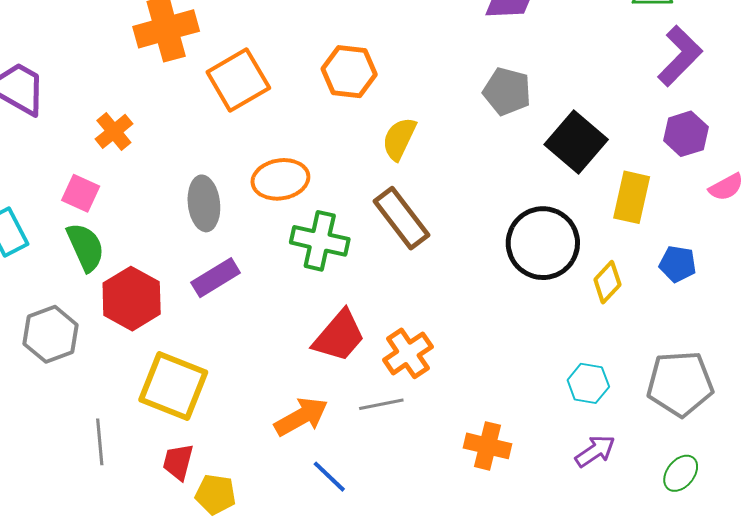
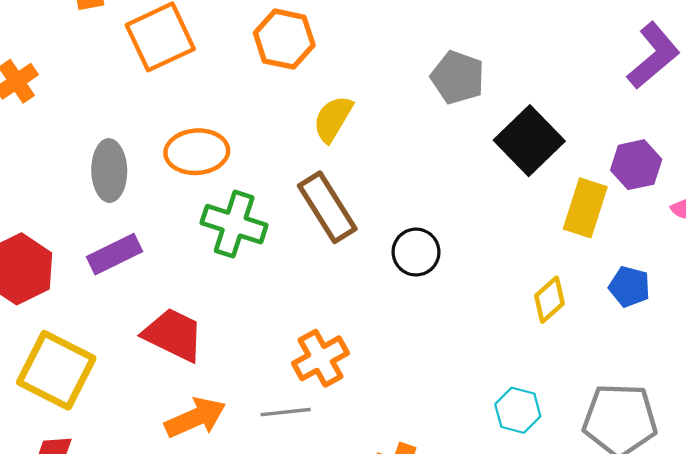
purple hexagon: (686, 134) -> (636, 165), moved
black circle: (543, 243) -> (416, 252), moved, size x0.6
red trapezoid: (339, 336) -> (173, 335), moved, turned -110

